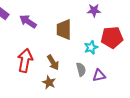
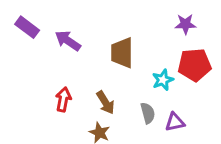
purple star: (94, 10) -> (185, 24), moved
red arrow: (25, 60) -> (63, 99), size x0.7

